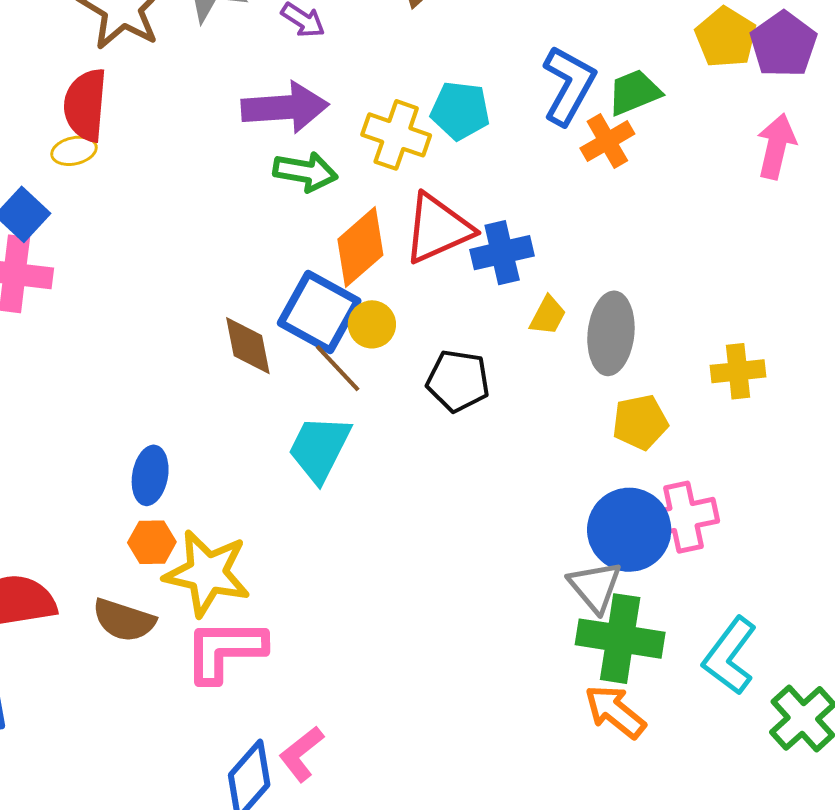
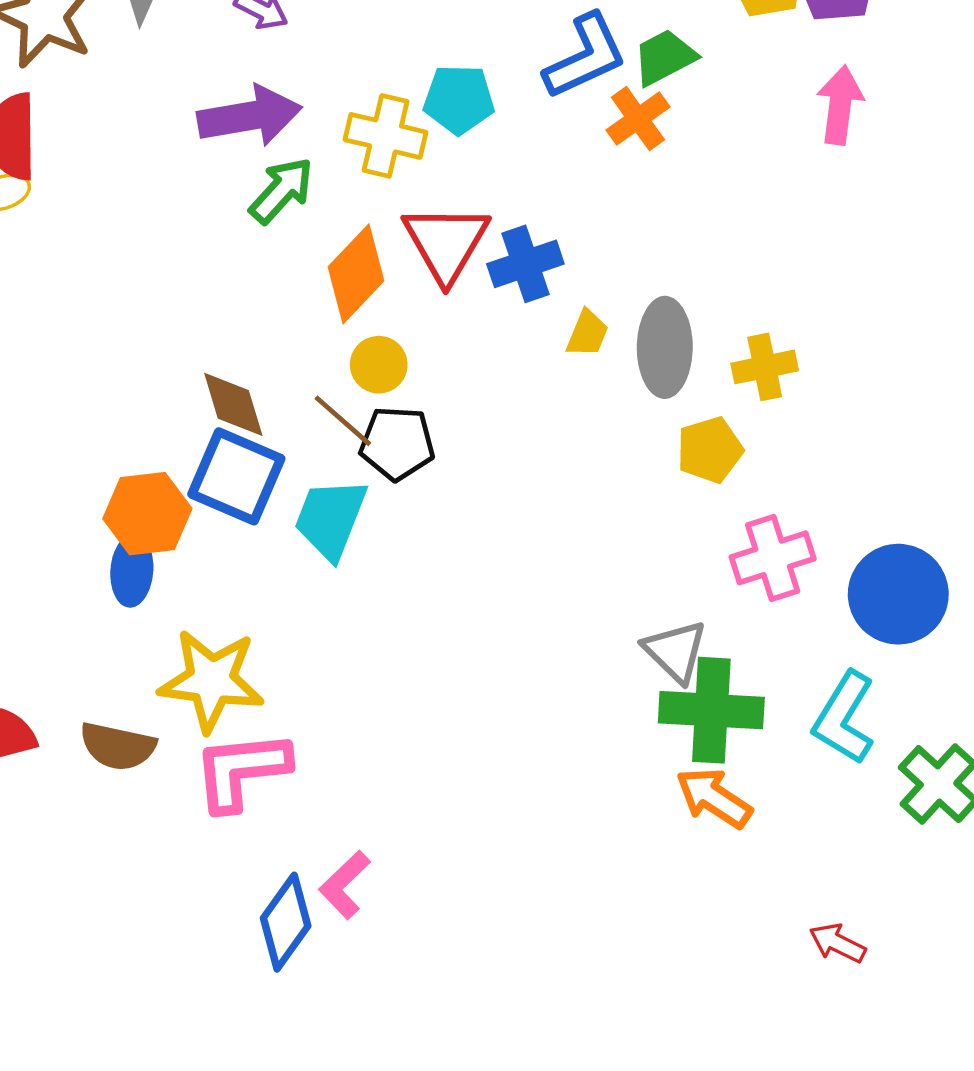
blue L-shape: (569, 85) -> (585, 56), turned 42
green arrow: (305, 172) -> (281, 191), turned -52
red triangle: (438, 229) -> (446, 243), turned -30
blue square: (319, 312) -> (236, 476), moved
yellow cross: (738, 371) -> (765, 367), moved
black pentagon: (458, 381) -> (397, 443), moved
blue circle: (629, 530) -> (898, 594), moved
orange hexagon: (152, 542) -> (147, 514), moved, size x1.5

